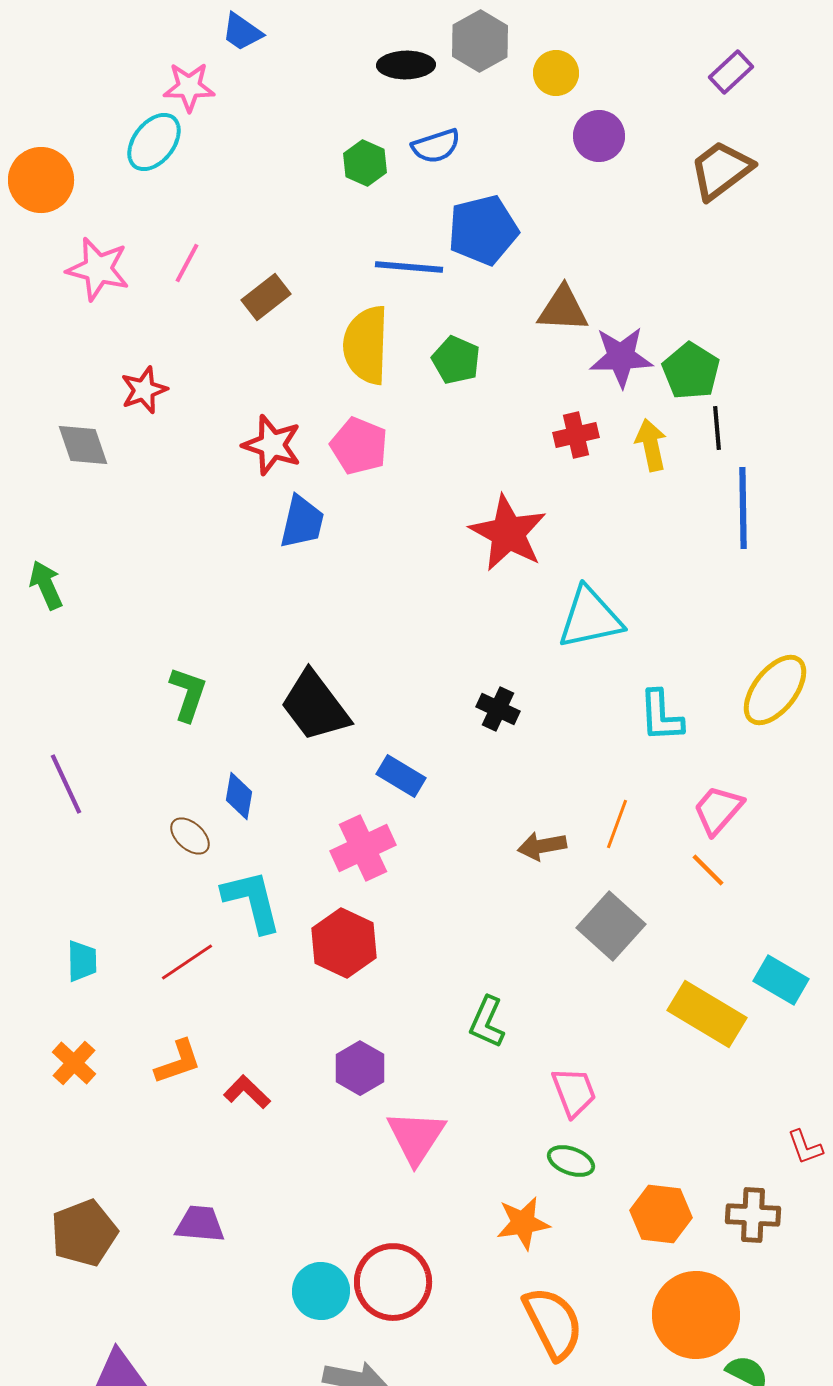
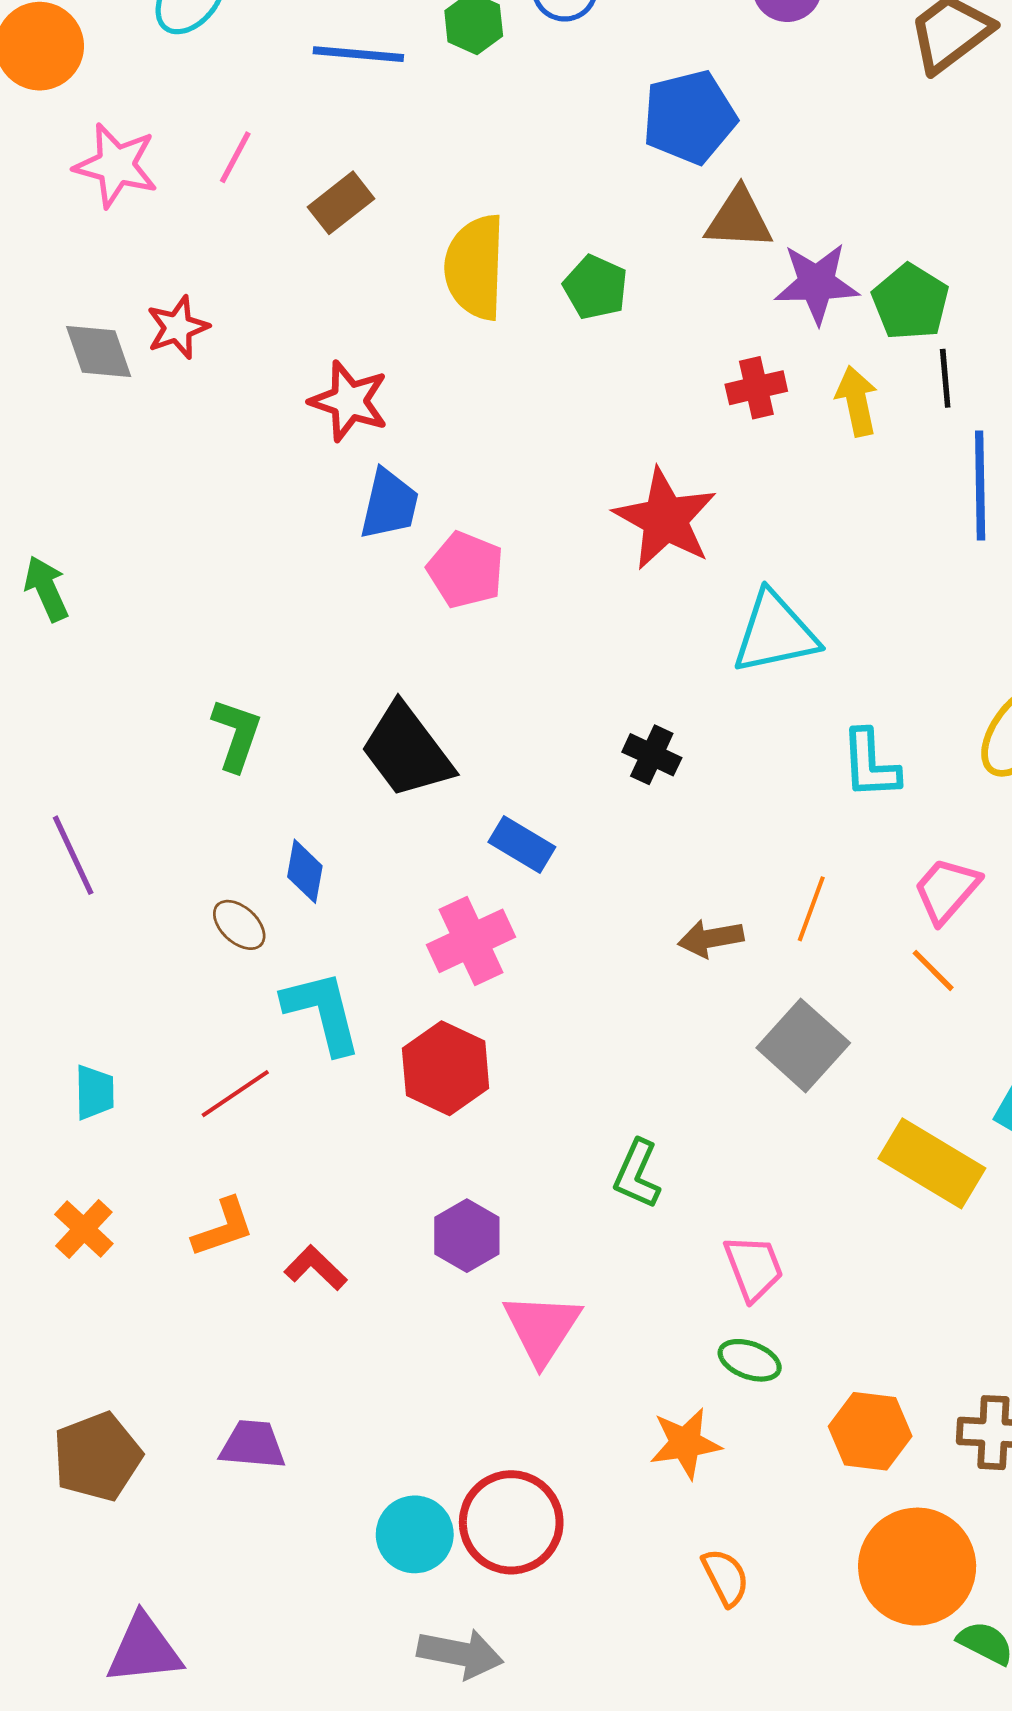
blue pentagon: (483, 230) -> (689, 117), moved
blue line: (409, 267) -> (358, 54), moved
gray diamond: (83, 445) -> (99, 352), moved
pink pentagon: (359, 446) -> (466, 570), moved
orange semicircle: (553, 1323) -> (726, 1577), size x0.6

